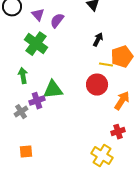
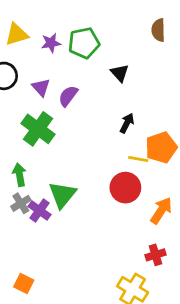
green triangle: (53, 90) -> (62, 195), turned -45
purple cross: (37, 101) -> (39, 210), turned -35
gray cross: (21, 112) -> (21, 203), moved
orange square: (26, 152) -> (24, 284), turned 32

